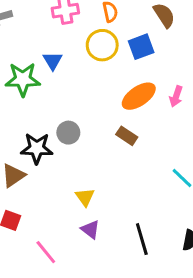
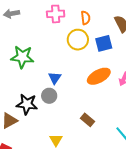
blue triangle: (53, 61) -> (55, 78), moved
brown rectangle: (127, 136) -> (87, 120), moved

